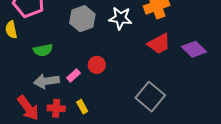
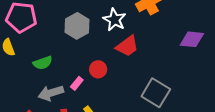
white star: (120, 18) -> (115, 20), turned 30
red trapezoid: (159, 44) -> (127, 46), moved
purple diamond: (194, 49) -> (192, 39), turned -30

